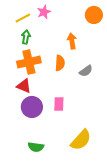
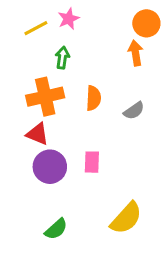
green arrow: (26, 37) -> (62, 58), moved
orange arrow: (72, 41) -> (136, 53), moved
green semicircle: (36, 147) -> (56, 229), turned -49

